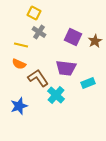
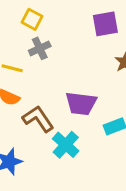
gray cross: (39, 32) -> (40, 48), turned 32
purple square: (73, 37) -> (105, 24), moved, turned -36

